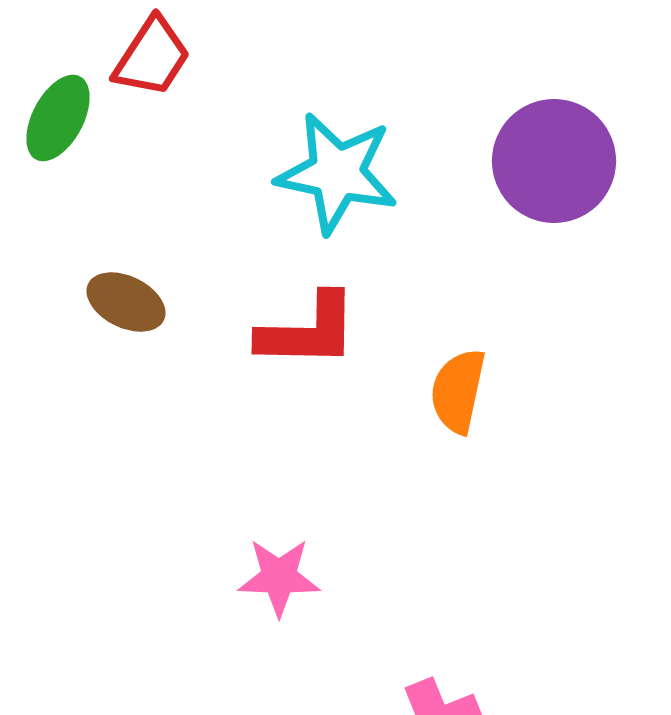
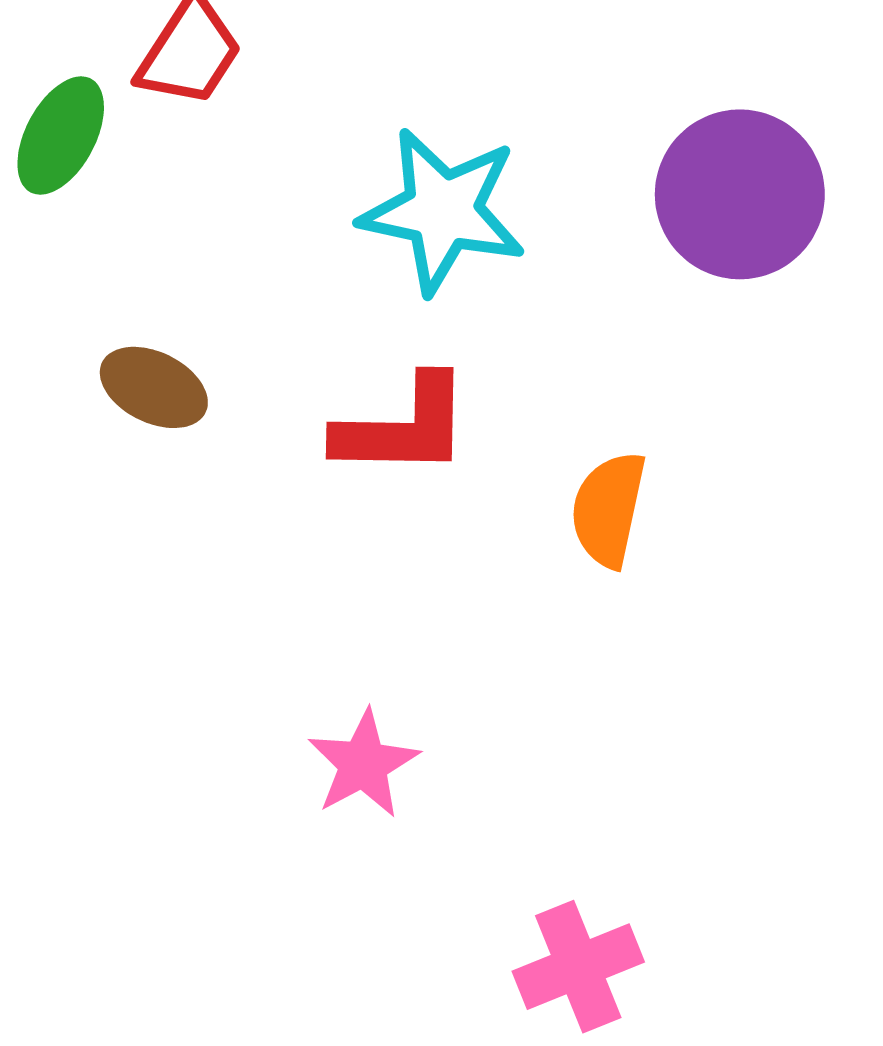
pink star: (279, 577) -> (363, 764), turned -30

